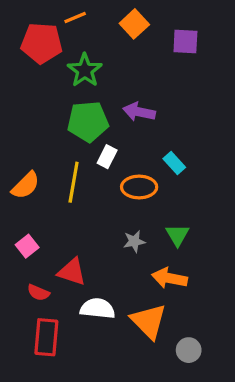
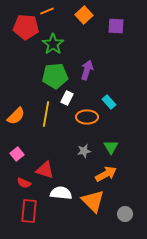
purple arrow: (139, 112) -> (87, 70), turned 96
orange arrow: (169, 278) -> (106, 174), turned 140
gray circle: (189, 350) -> (125, 214), moved

